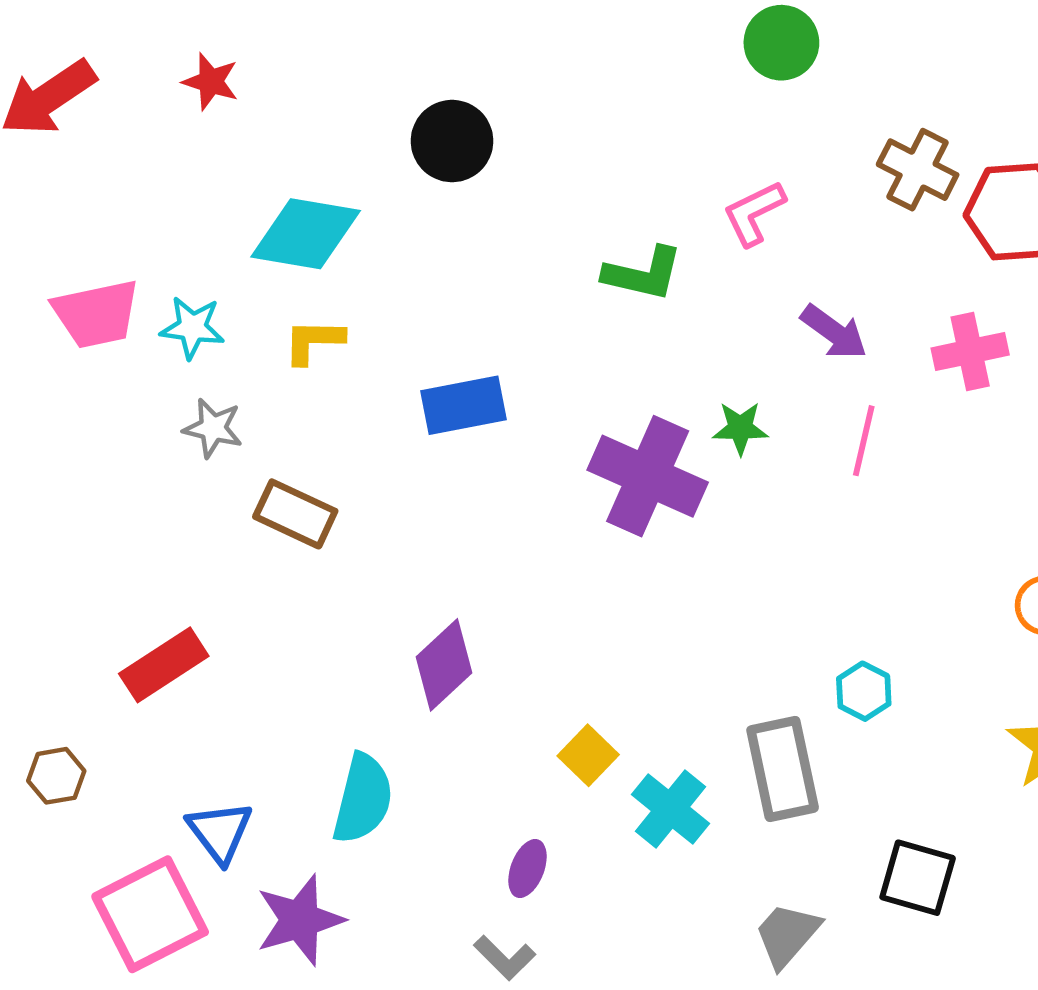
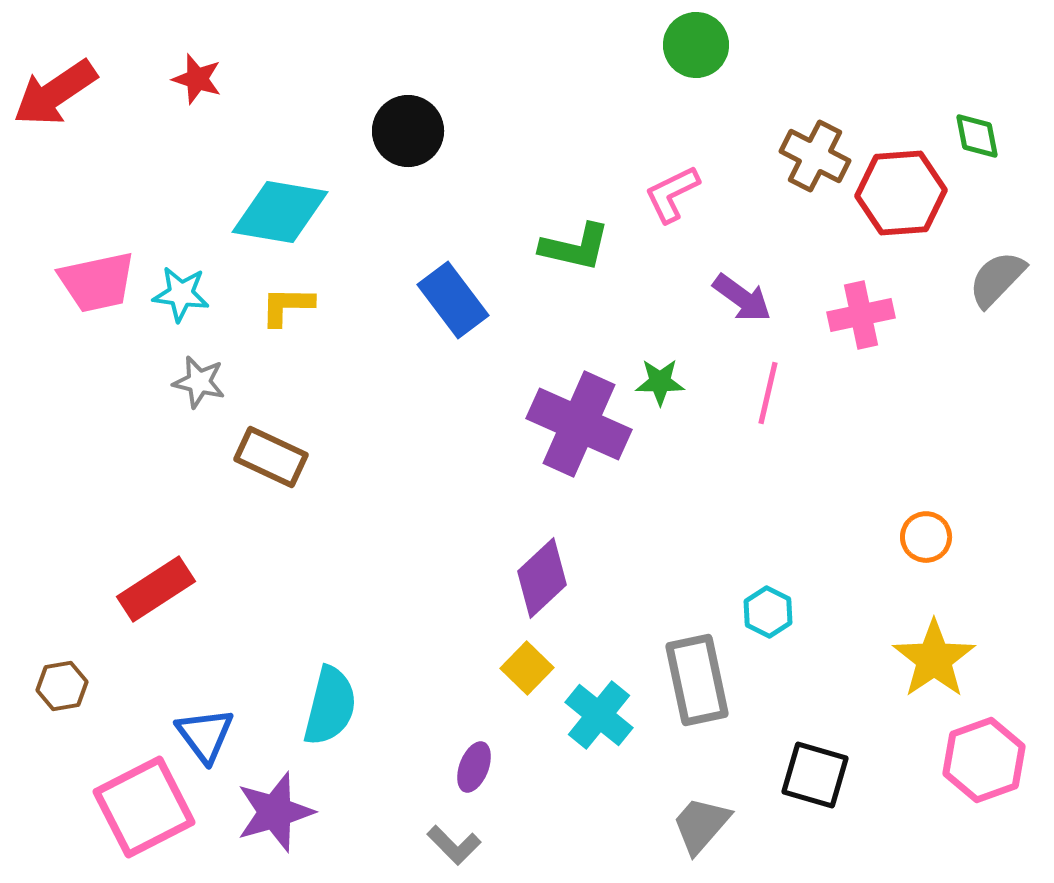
blue rectangle: (463, 405) -> (453, 300), moved, turned 64
purple diamond: (444, 665) -> (542, 578), moved

